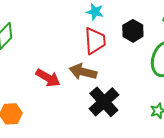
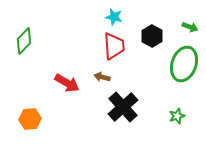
brown arrow: (83, 72) -> (102, 77), size x0.6

